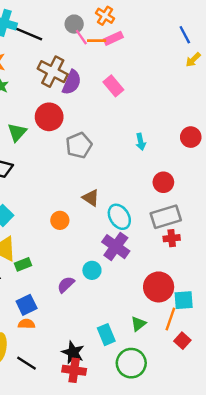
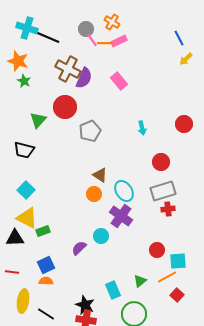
orange circle: (60, 220) -> (94, 194), moved
red circle: (159, 287) -> (157, 250), size x0.6
orange line: (170, 319) -> (167, 277), turned 42

